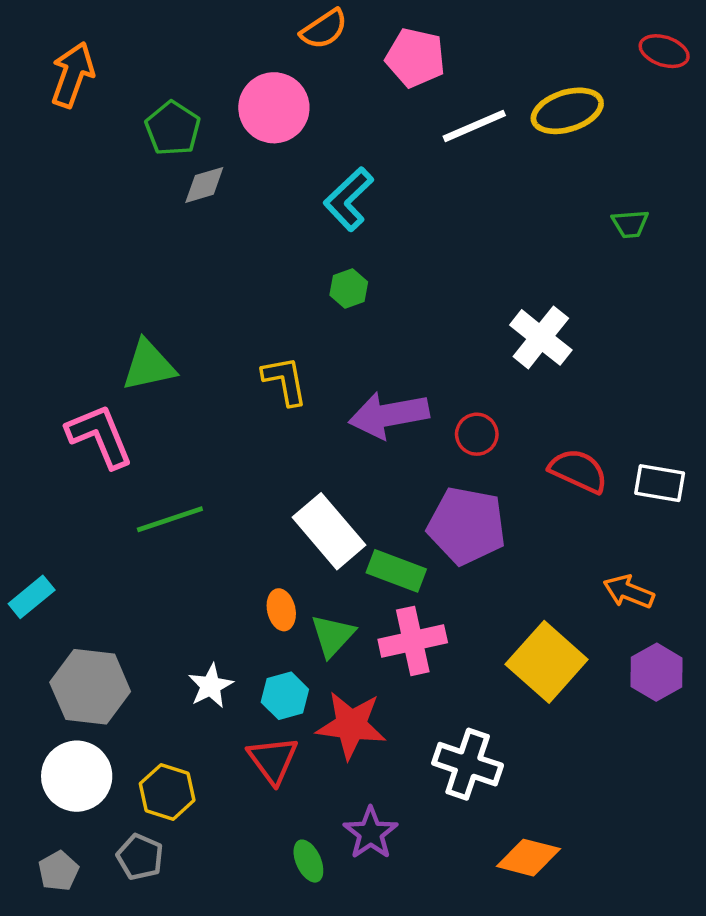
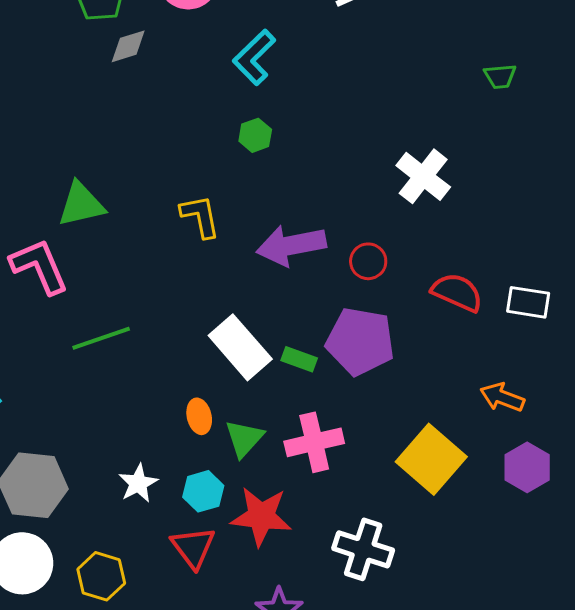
green rectangle: (396, 571) -> (299, 359), moved, size x0.7

